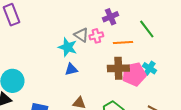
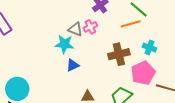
orange line: (123, 43) -> (131, 24), moved
pink pentagon: (134, 74) -> (143, 73), moved

